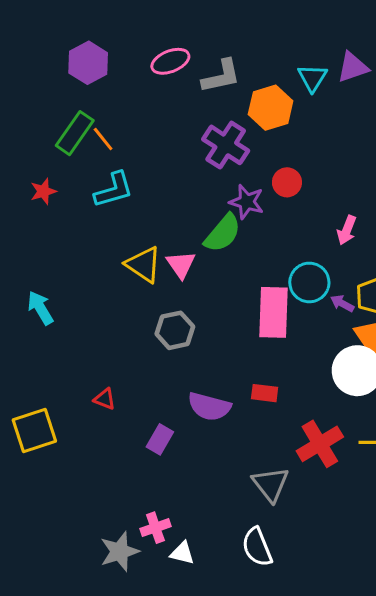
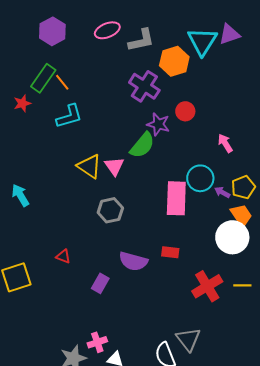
cyan triangle: (312, 78) -> (202, 41), size x1.5
red star: (43, 191) -> (22, 103), moved
pink arrow: (347, 230) -> (225, 143), turned 126
gray triangle: (271, 484) -> (188, 339), moved

